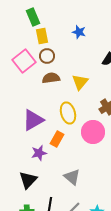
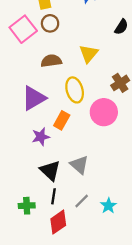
brown semicircle: (51, 78) -> (51, 61), moved
black triangle: (28, 180) -> (50, 171), moved, turned -30

